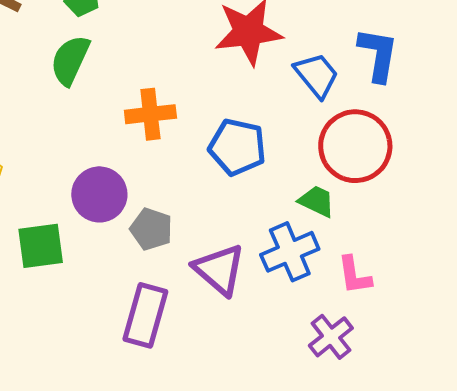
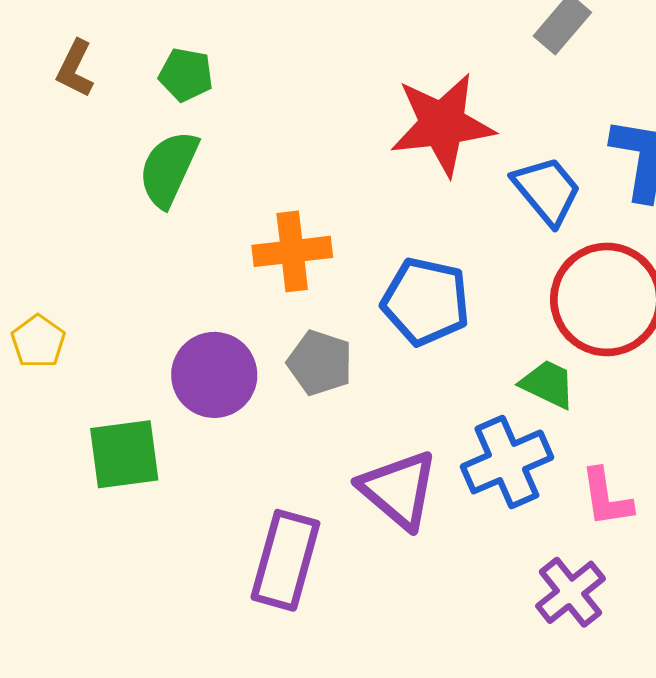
gray pentagon: (151, 229) -> (320, 363), moved

